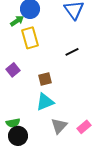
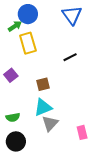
green semicircle: (13, 123) -> (13, 117), moved
gray triangle: (59, 126) -> (50, 123), moved
pink rectangle: (84, 127) -> (82, 132), turned -64

